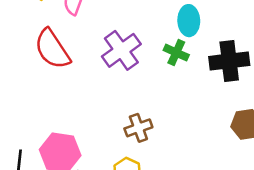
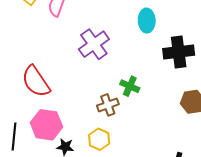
red semicircle: (52, 49) -> (36, 81), moved
green cross: (176, 53) -> (130, 86), moved

